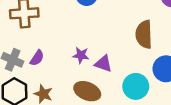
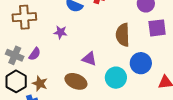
purple star: (81, 55) -> (60, 32), moved

